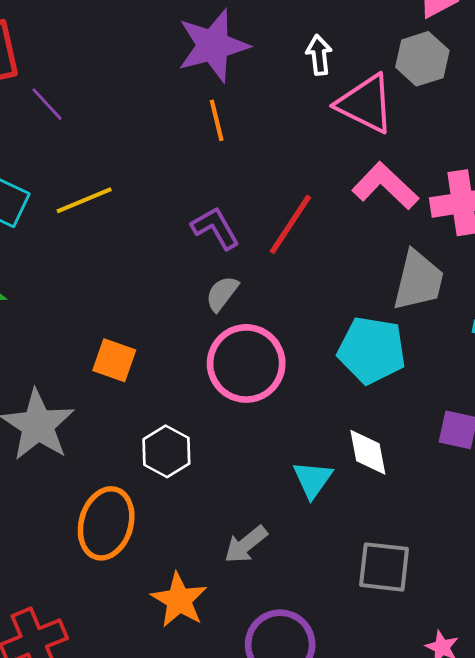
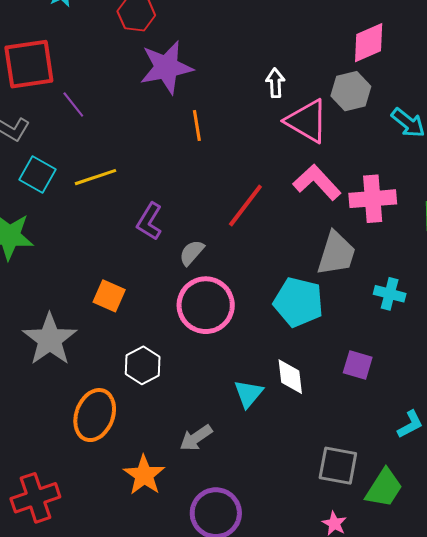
purple star: (213, 46) -> (166, 67), moved
purple L-shape: (215, 228) -> (149, 221), moved, turned -123
gray square: (384, 567) -> (338, 466), moved

